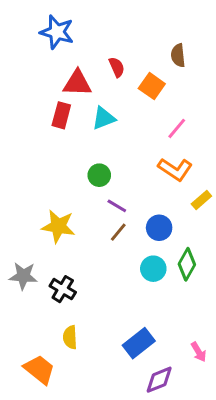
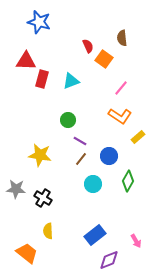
red semicircle: (117, 67) -> (88, 46), moved
red triangle: (77, 83) -> (26, 61), moved
cyan circle: (153, 269) -> (93, 184), moved

